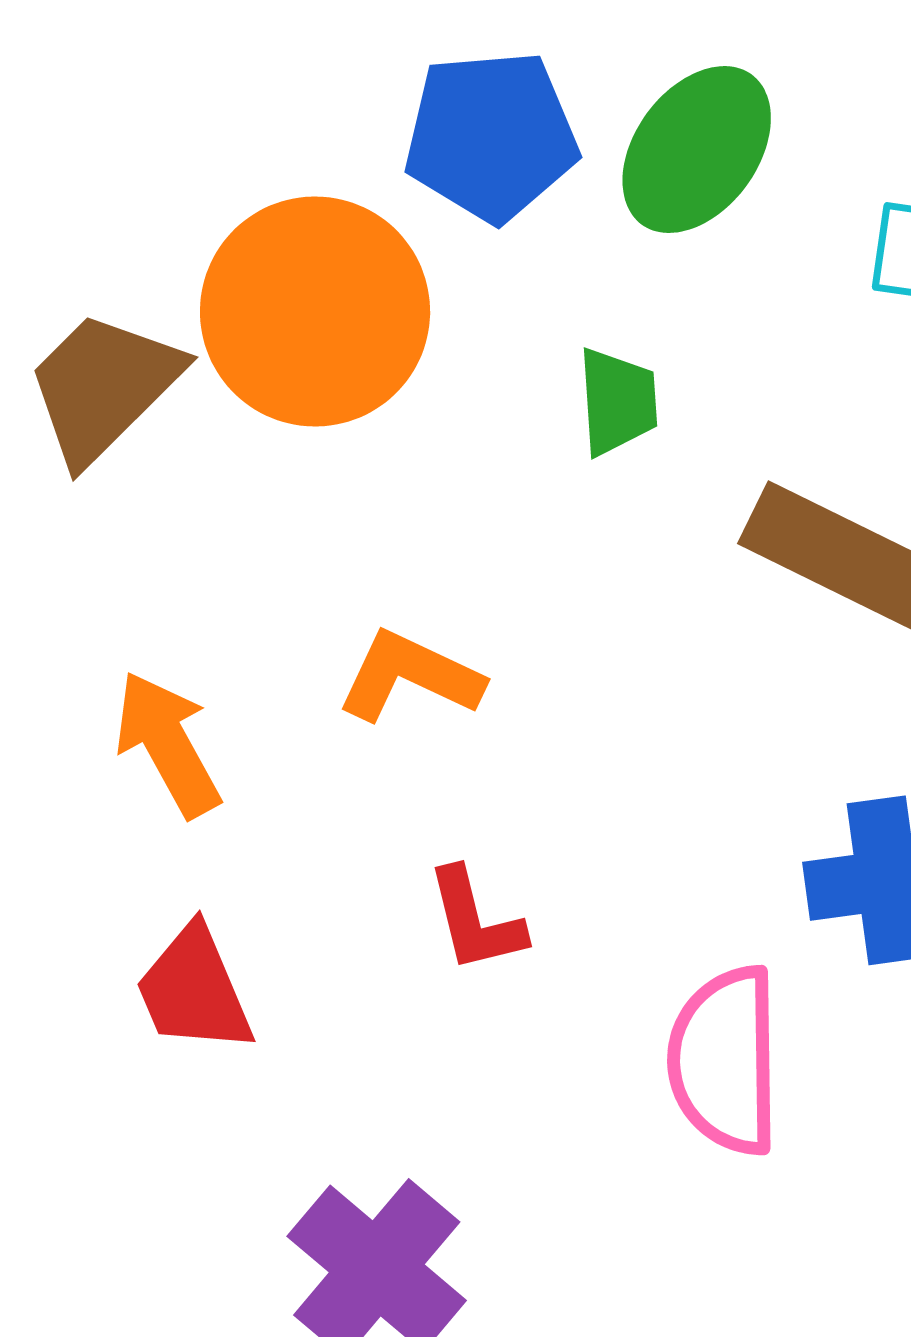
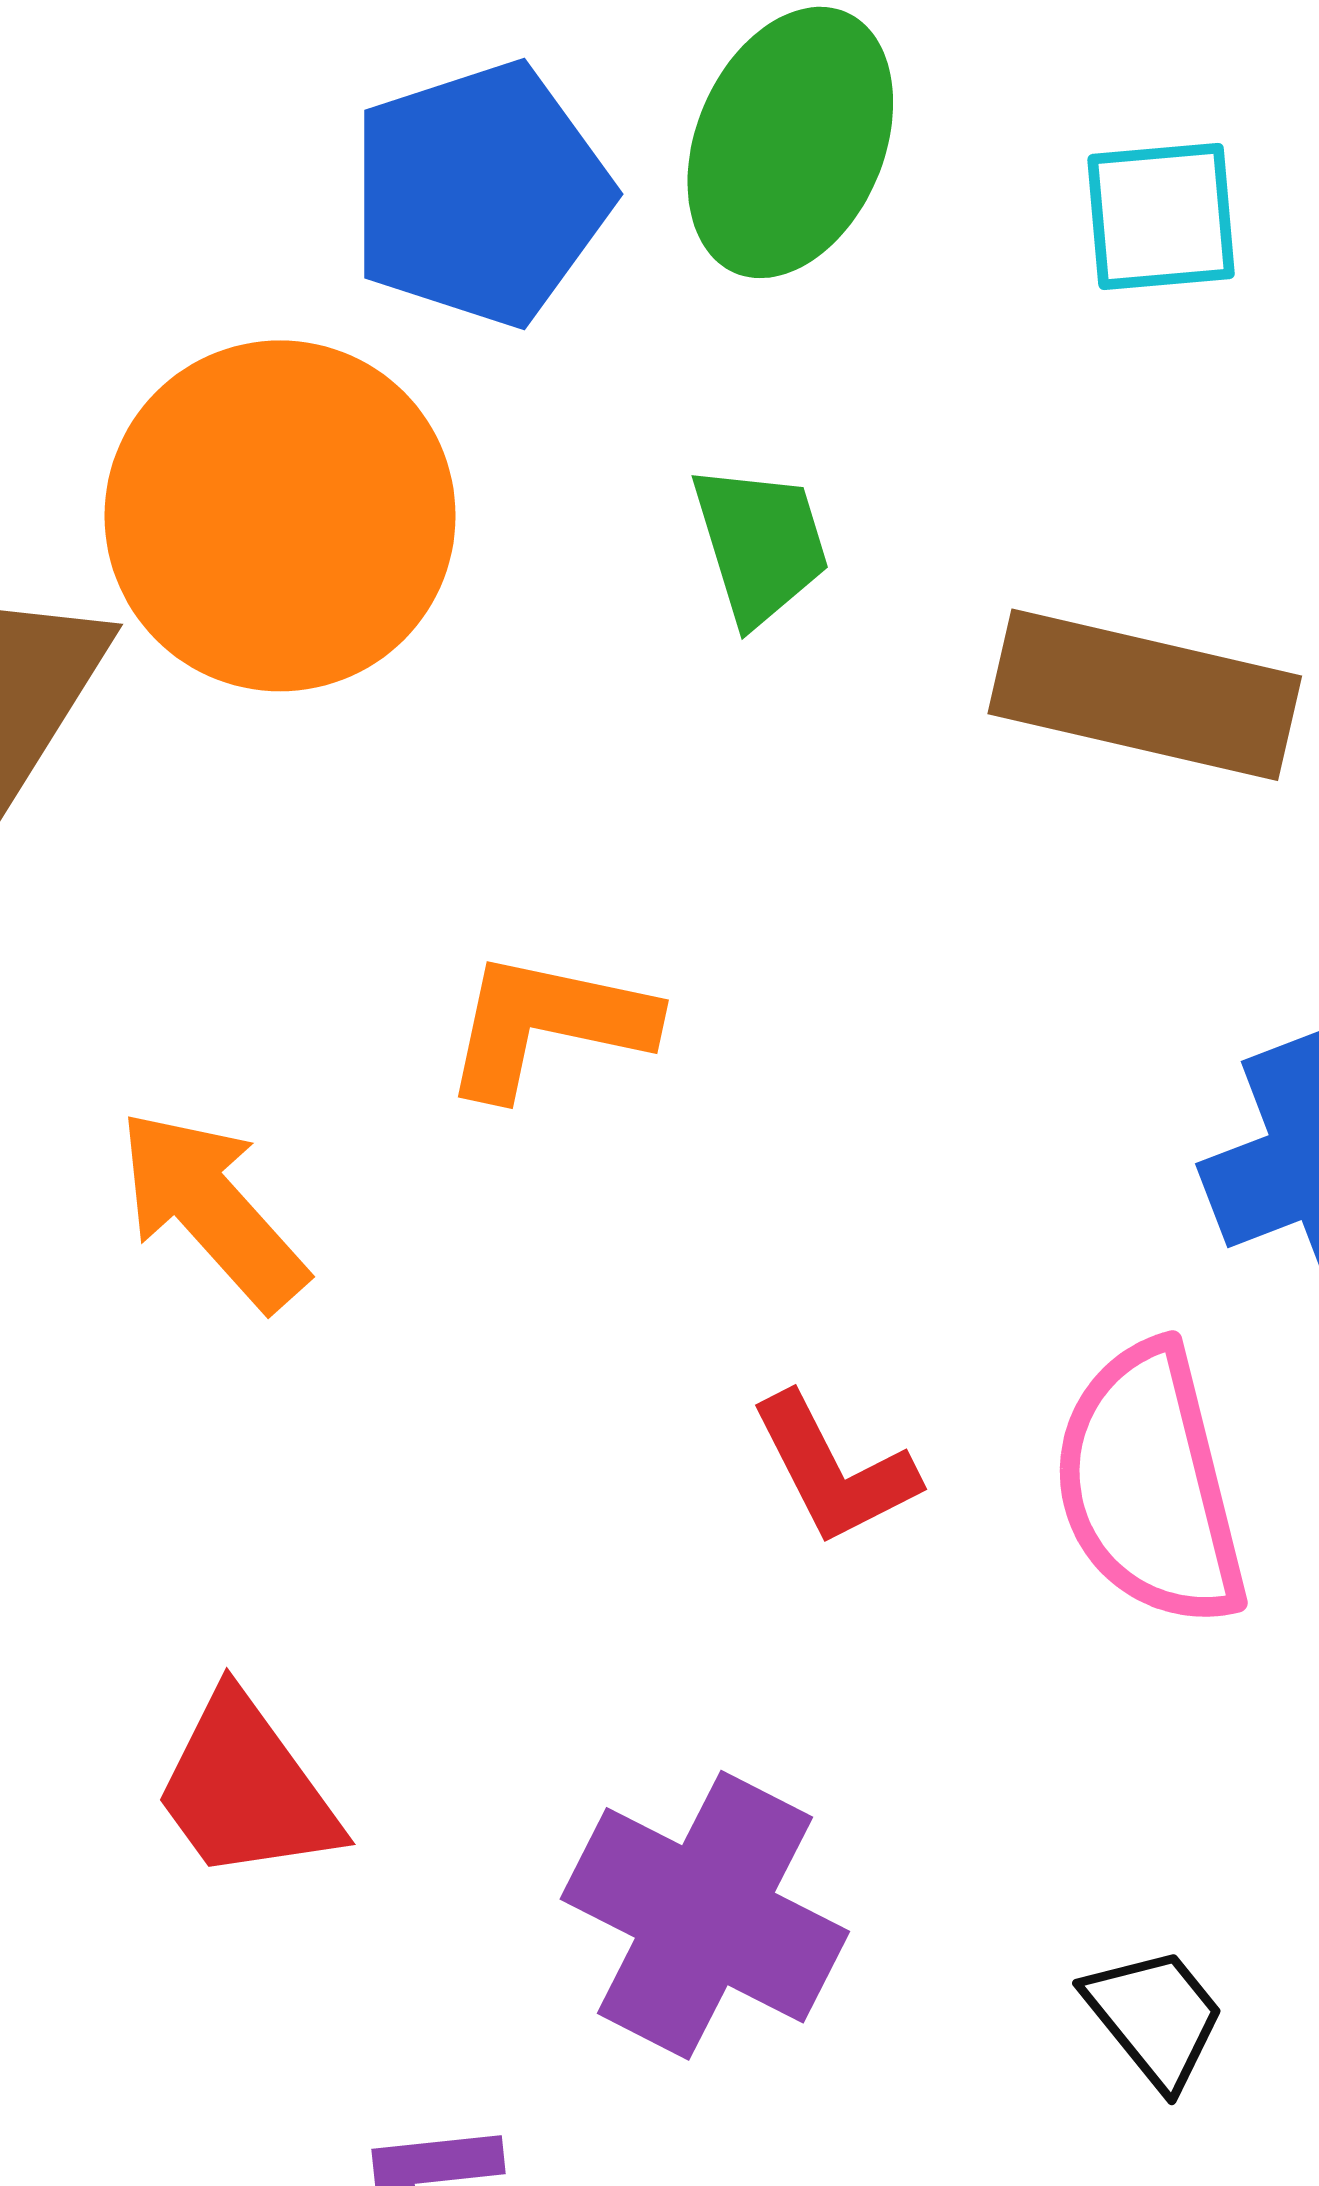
red L-shape: (475, 920) -> (834, 1470), moved
red trapezoid: (194, 990) -> (246, 1789), moved

